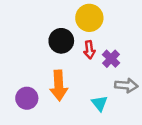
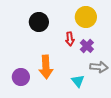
yellow circle: (89, 18) -> (86, 17), moved
black circle: (61, 41) -> (39, 22), moved

